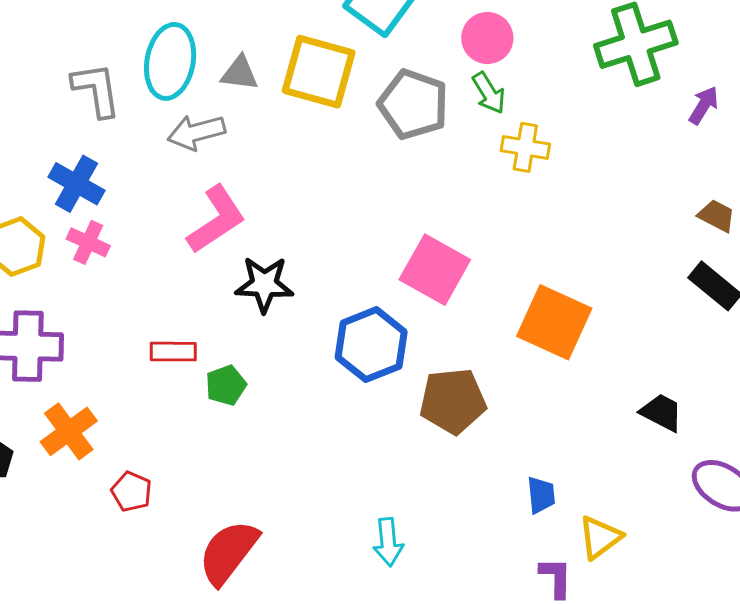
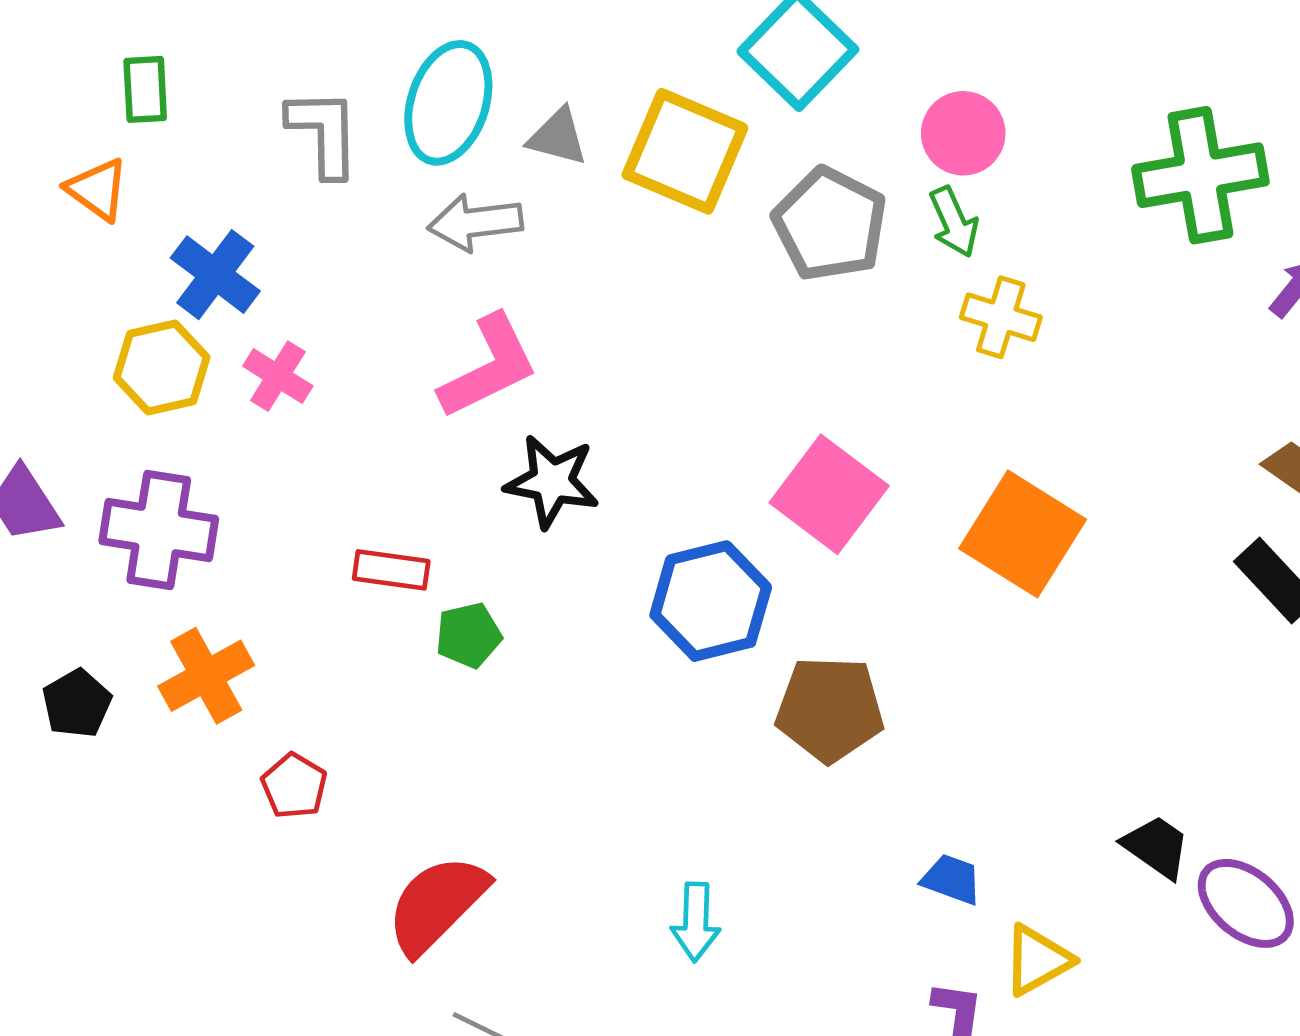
blue cross: (77, 184) -> (215, 275), moved
orange square: (554, 322) -> (1023, 534), moved
black trapezoid: (662, 412) -> (1156, 847), moved
blue trapezoid: (541, 495) -> (952, 879), turned -72

